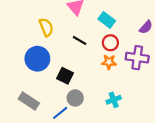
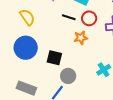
black line: (80, 40) -> (69, 17), moved
orange star: (109, 62) -> (81, 38), moved

